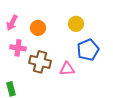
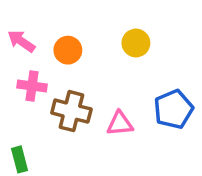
pink arrow: (12, 23) -> (21, 41), turned 98
blue pentagon: (88, 50) -> (174, 109), moved

